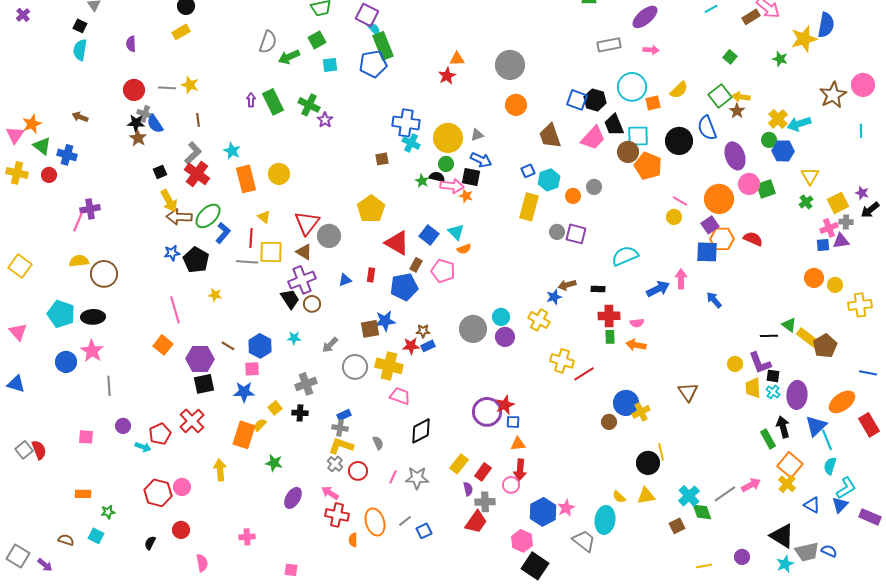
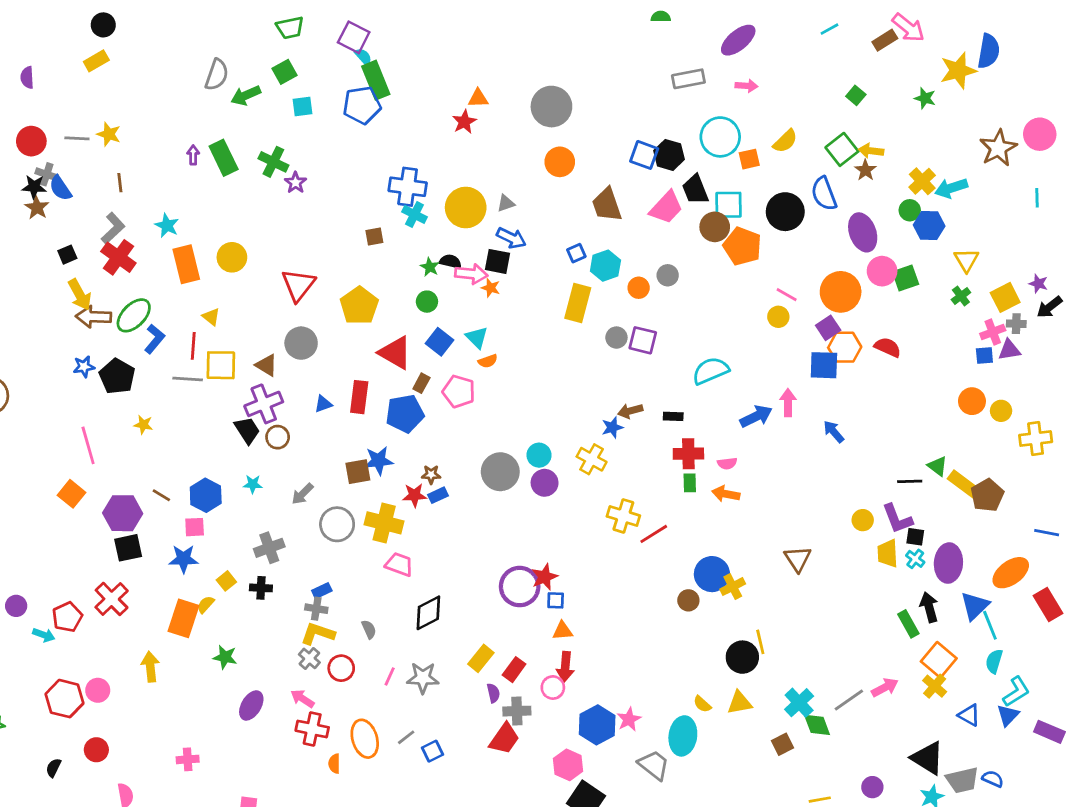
green circle: (446, 164) -> (427, 302), moved
red triangle: (307, 223) -> (298, 285), moved
red rectangle: (371, 275) -> (359, 397), size x1.6

